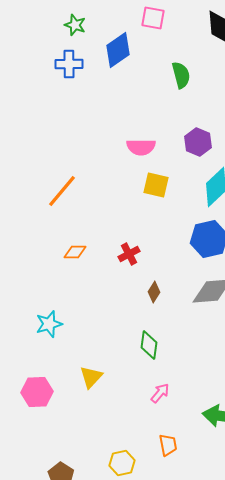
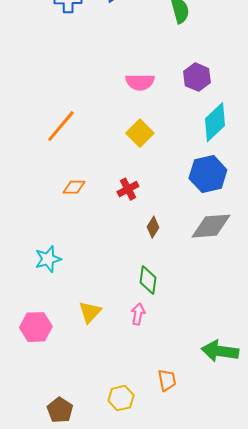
yellow square: (156, 185) -> (140, 133), moved, turned 32
pink arrow: (160, 393) -> (138, 314), moved, turned -30

